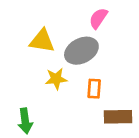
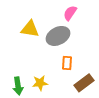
yellow star: (56, 79) -> (40, 83), moved
brown rectangle: (118, 117) -> (84, 83), turned -36

